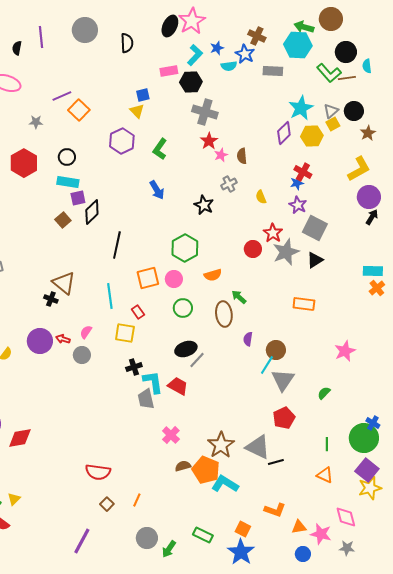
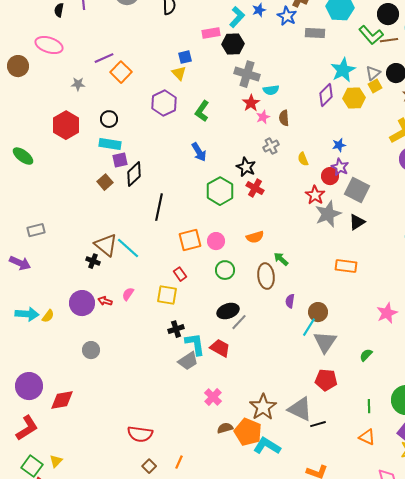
cyan semicircle: (229, 66) -> (271, 90), moved
red cross: (303, 172) -> (255, 188), moved
green hexagon: (185, 248) -> (220, 191), moved
red circle: (253, 249) -> (330, 176), moved
cyan line: (110, 296) -> (128, 248), moved, turned -40
gray circle: (82, 355) -> (91, 350), moved
gray trapezoid: (146, 399) -> (188, 361), turned -110
red pentagon: (284, 418) -> (326, 380), turned 30

